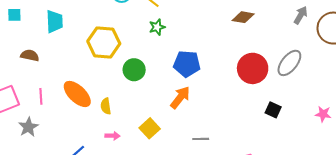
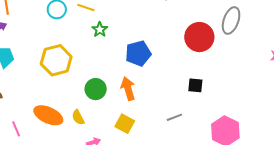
green circle: (134, 70) -> (96, 89), moved
orange arrow: (180, 97) -> (128, 89), moved, turned -35
black square: (273, 110) -> (195, 85), moved

